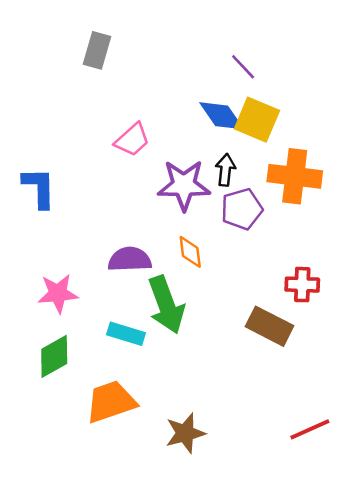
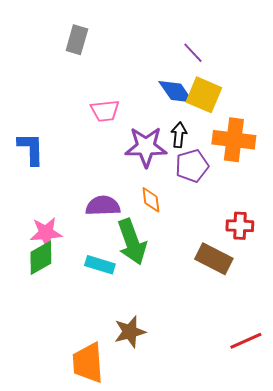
pink trapezoid: (132, 140) -> (105, 111), turned 36
green diamond: (54, 356) -> (41, 258), moved
orange trapezoid: (111, 402) -> (88, 363), moved, turned -75
brown star: (185, 433) -> (130, 332), moved

